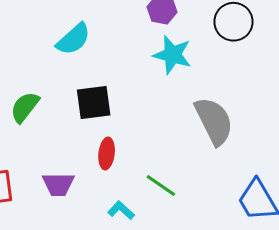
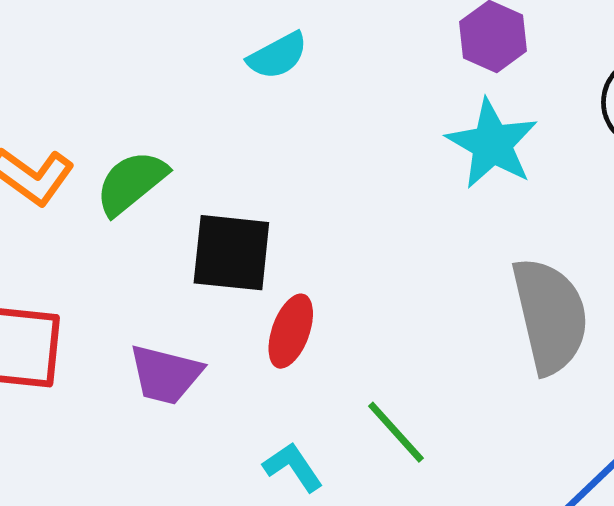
cyan semicircle: (73, 39) -> (278, 56), size x0.7
black square: (94, 103) -> (231, 253), moved

